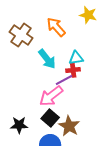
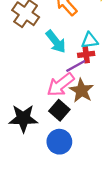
black star: (19, 125) -> (23, 118), size x1.4
brown star: (69, 126) -> (81, 90), moved

